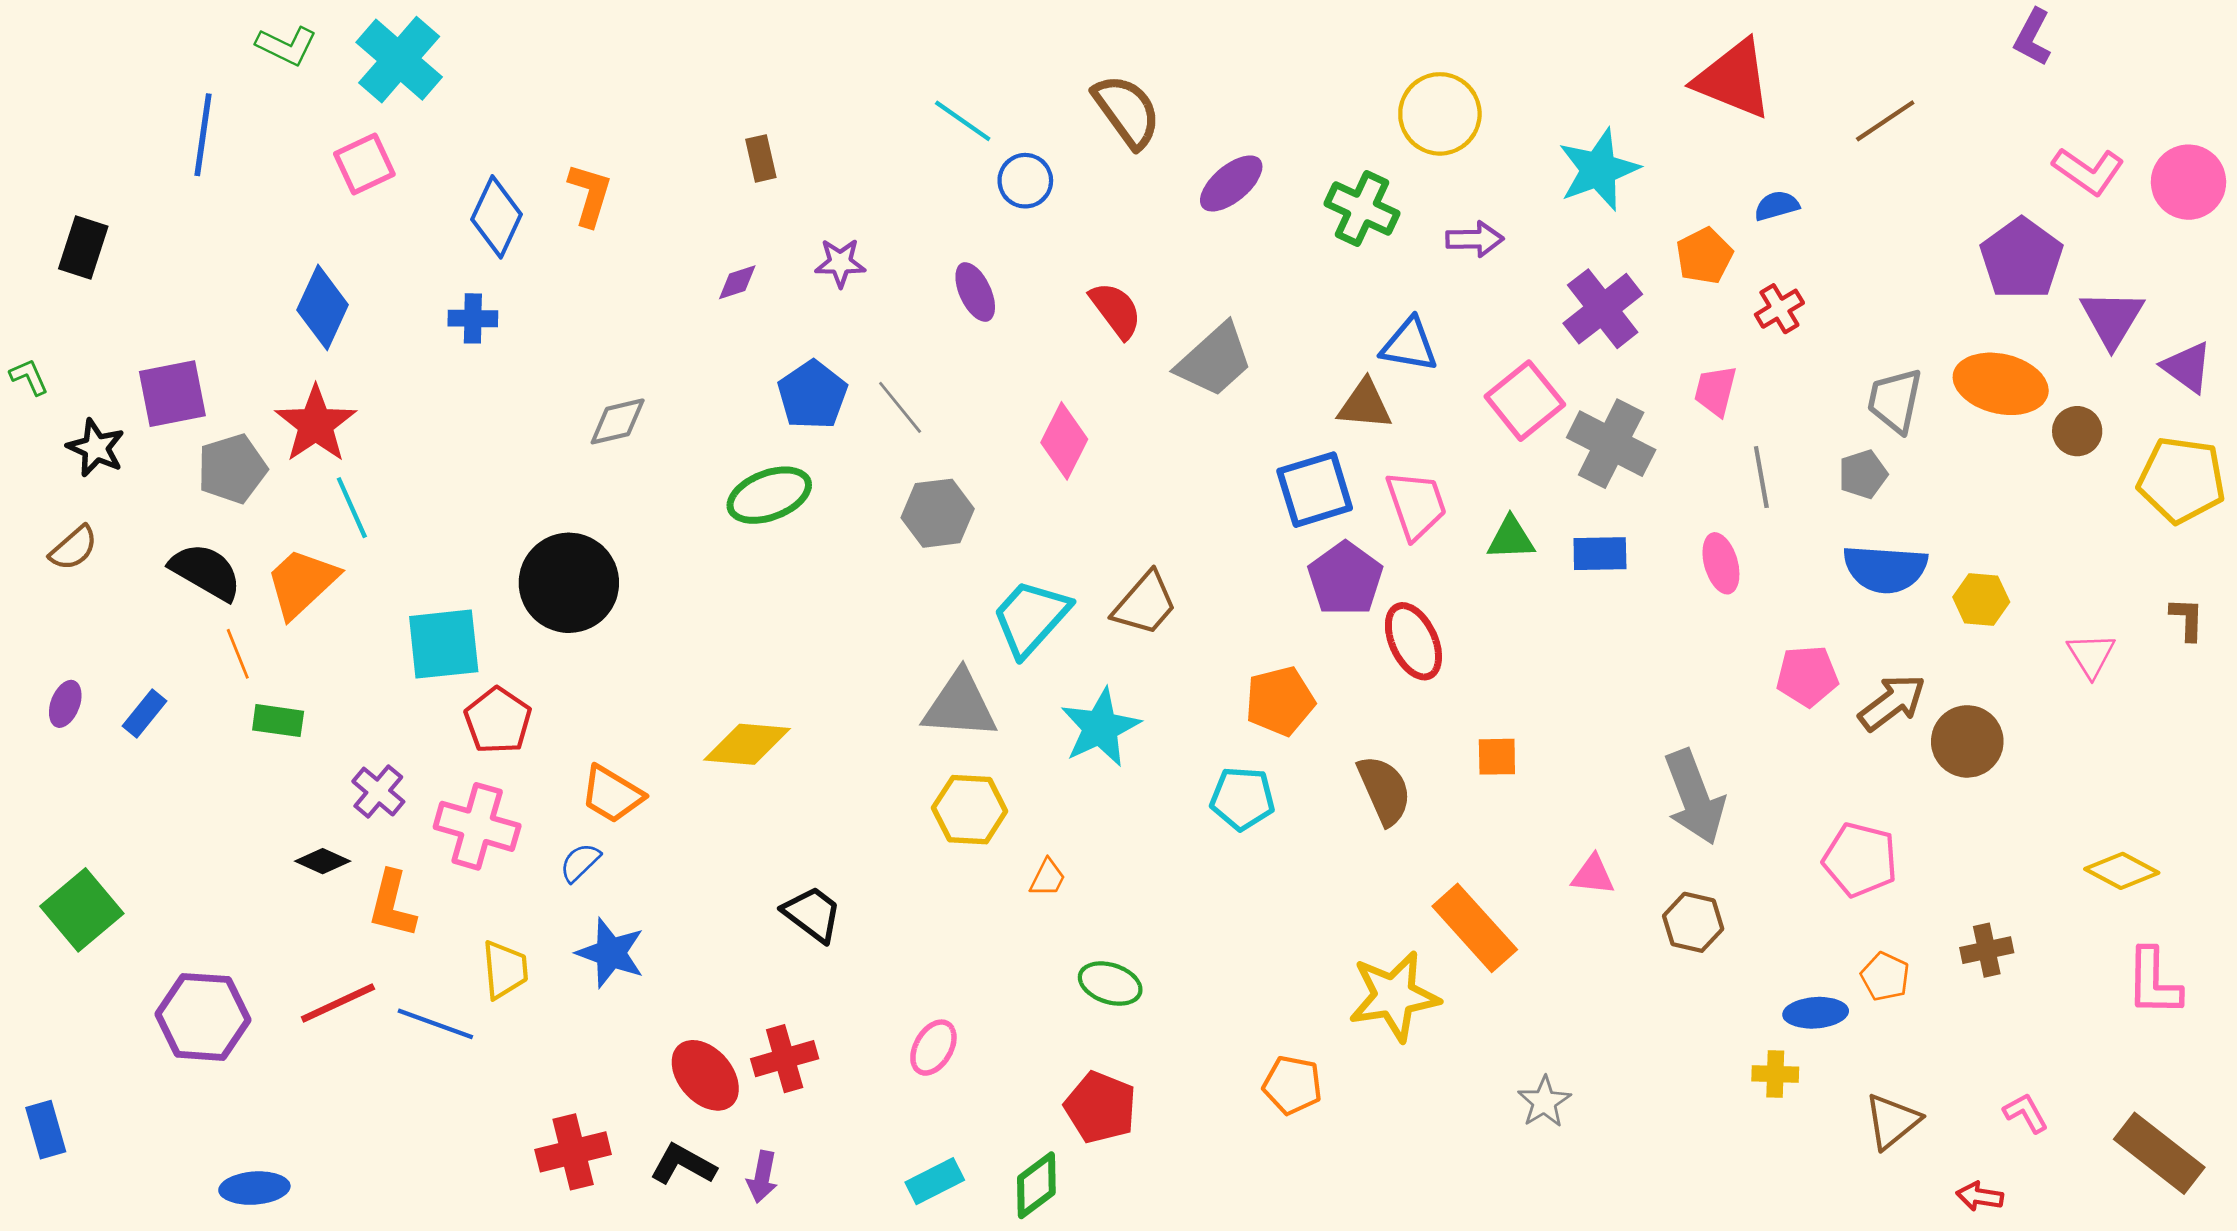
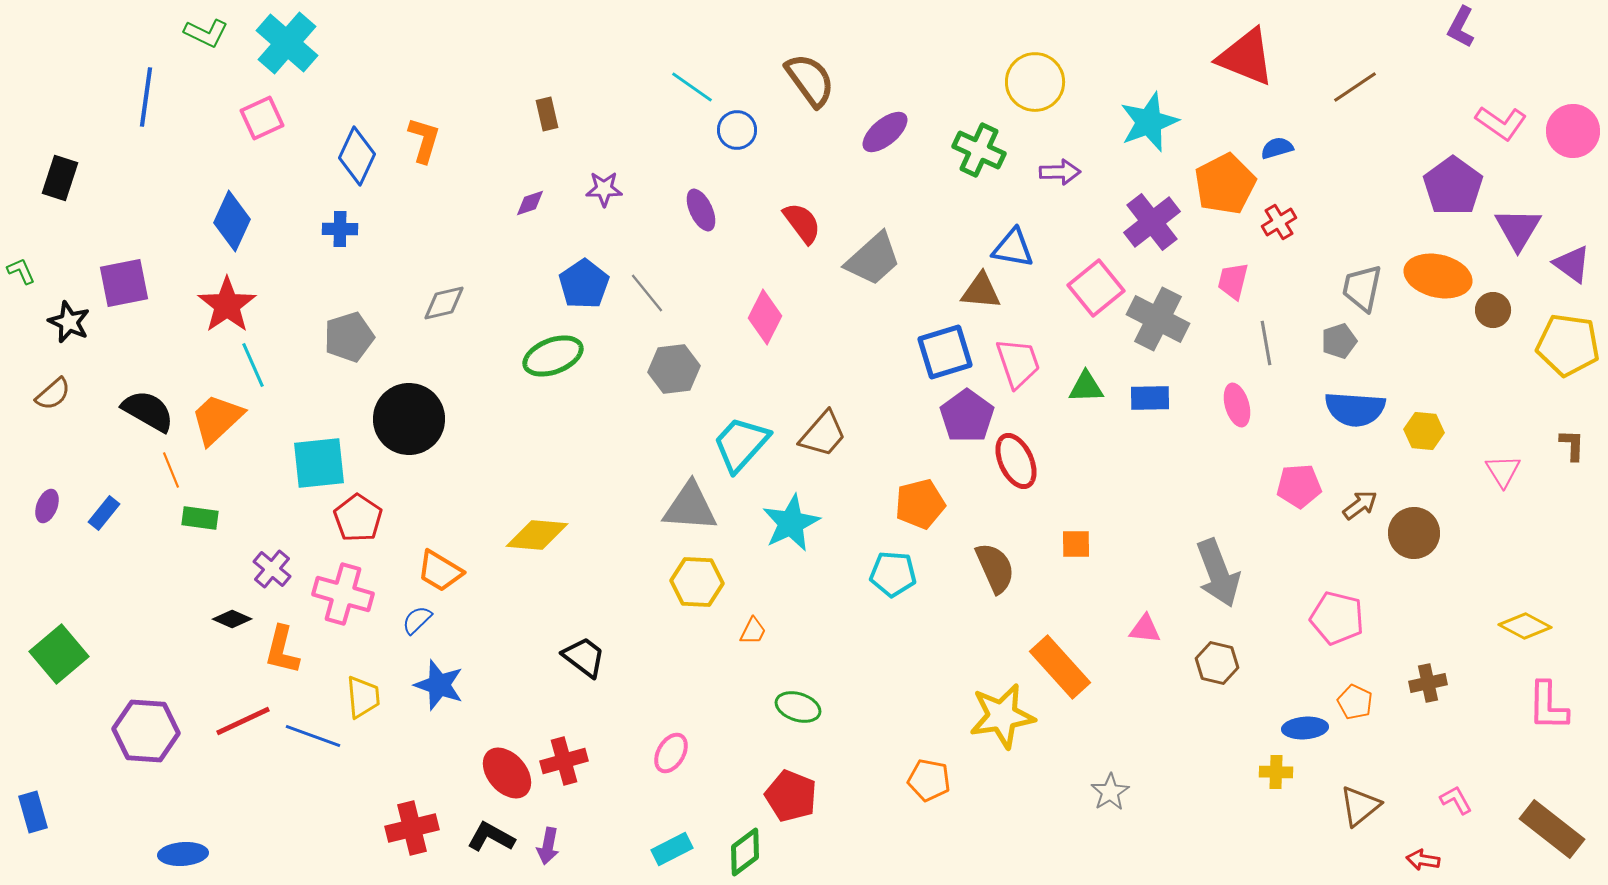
orange pentagon: (1704, 256) -> (1225, 184), size x1.5
gray pentagon: (232, 469) -> (349, 337), moved
brown arrow: (1892, 702) -> (1360, 505), size x0.7

